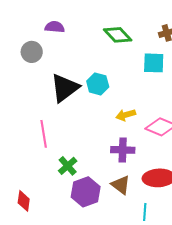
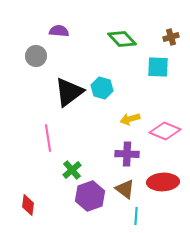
cyan line: (145, 212) -> (136, 216), moved

